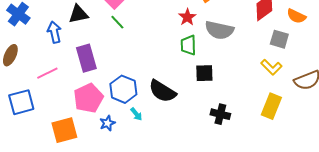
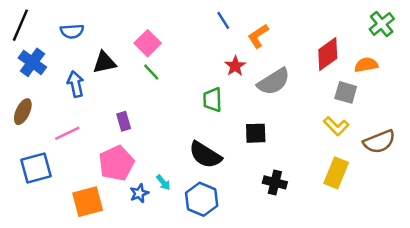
orange semicircle: (296, 16) -> (366, 65), turned 144
gray semicircle: (219, 30) -> (274, 82), turned -44
green trapezoid: (188, 45) -> (212, 100), moved
purple rectangle: (86, 58) -> (124, 121), moved, size x0.6
blue hexagon: (123, 89) -> (202, 199), moved
cyan arrow: (136, 114) -> (163, 182), moved

